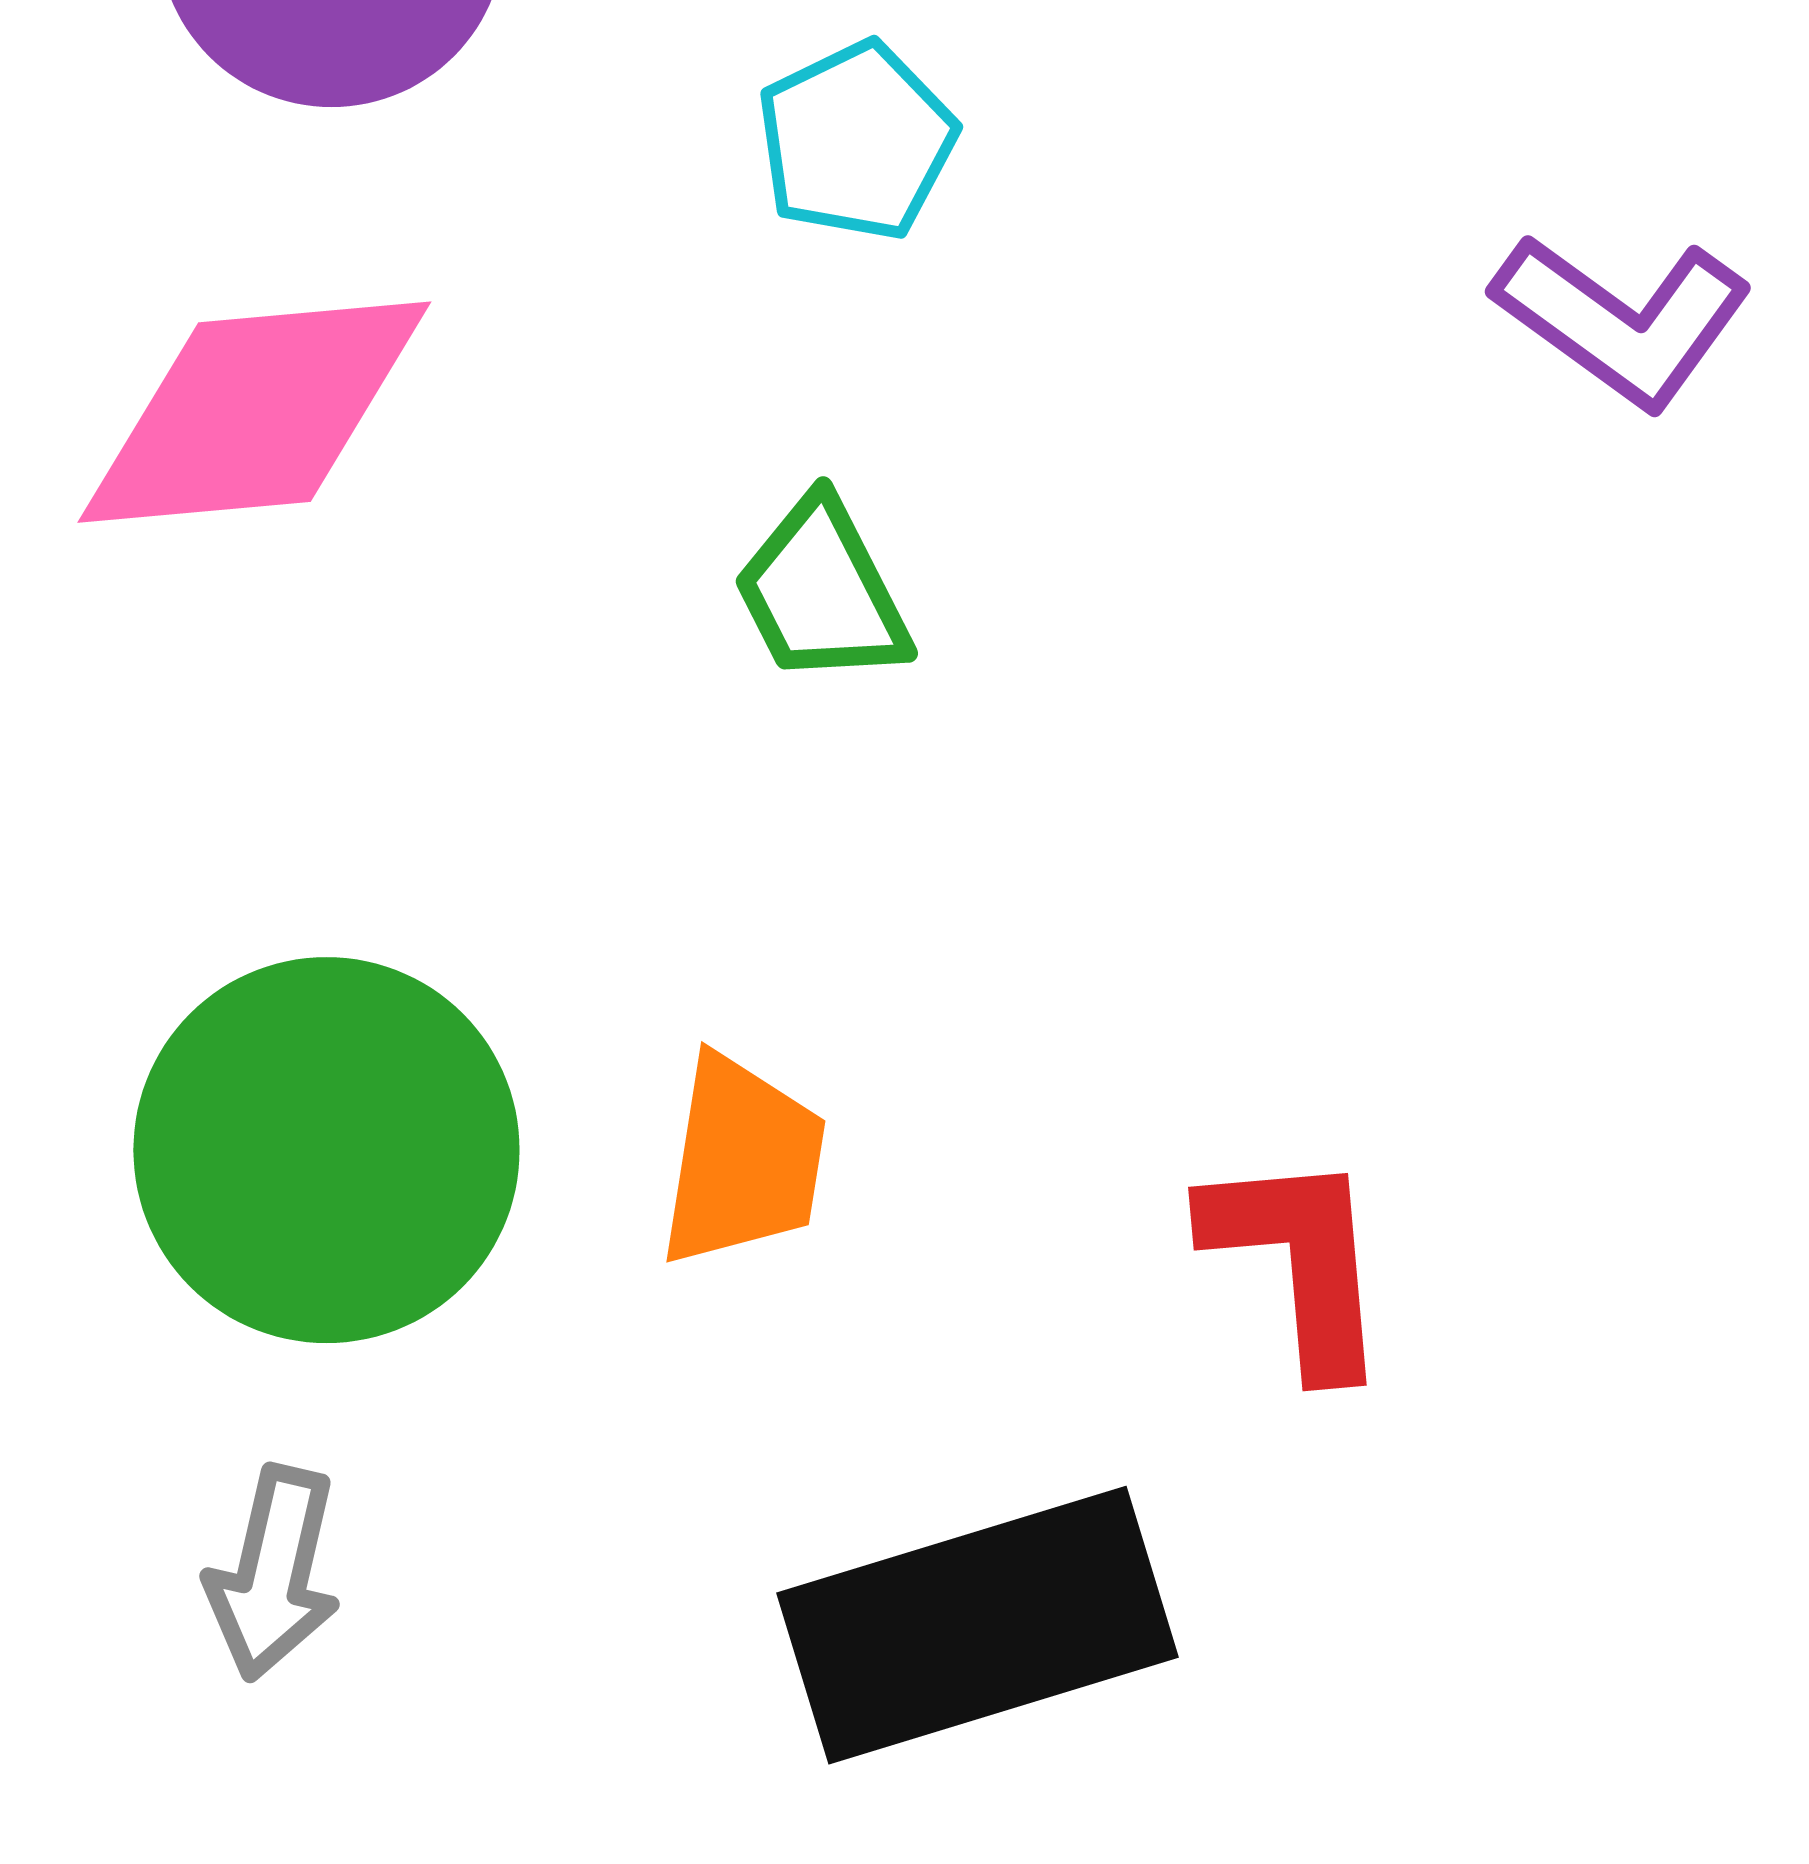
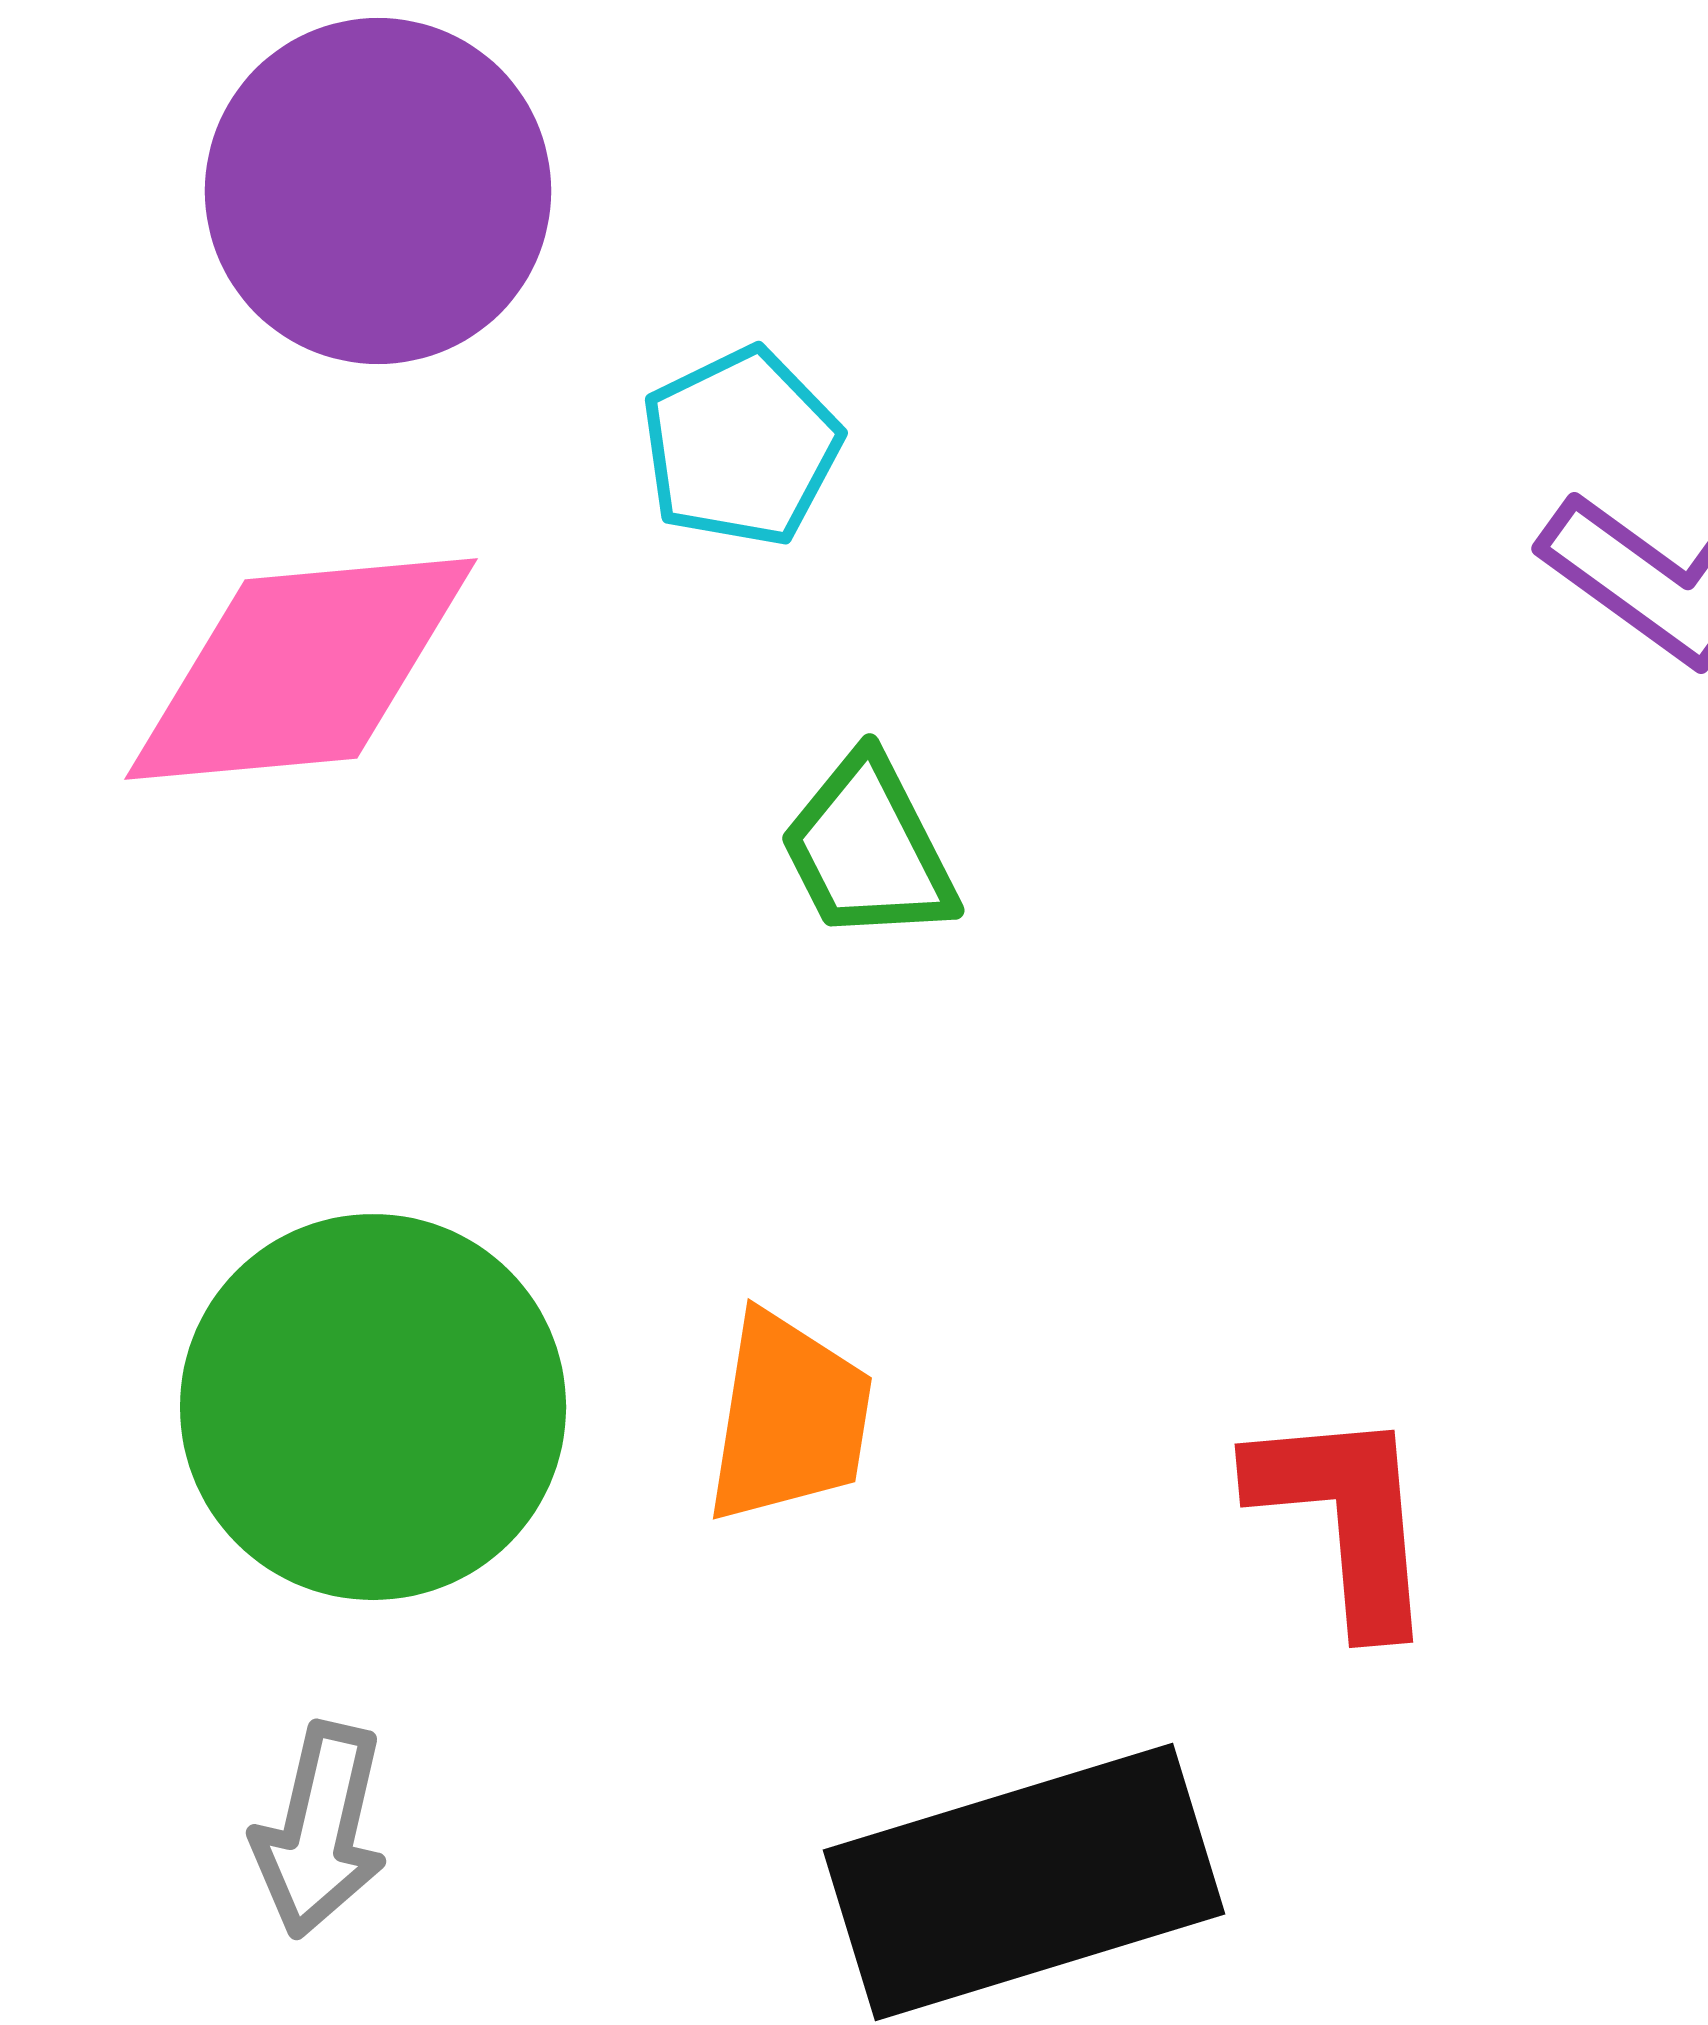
cyan pentagon: (856, 141) -> (741, 447), moved

